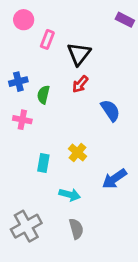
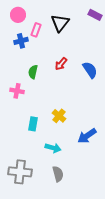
black triangle: (79, 54) -> (60, 23), moved
blue cross: (18, 82) -> (21, 41), moved
blue semicircle: (110, 110) -> (90, 70), moved
gray cross: (26, 226) -> (20, 172), turned 35

